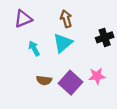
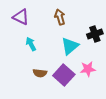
purple triangle: (23, 19) -> (21, 17), turned 48
cyan triangle: (63, 43) -> (70, 46), moved

